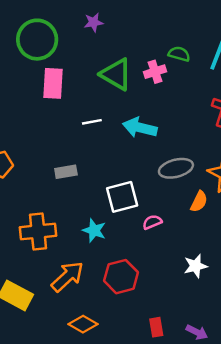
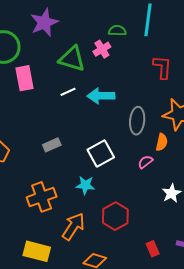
purple star: (94, 22) -> (44, 23), size x1.8
white line: (92, 122) -> (68, 92), moved
gray ellipse: (176, 168) -> (137, 121), turned -56
pink semicircle: (152, 222) -> (145, 162), moved

